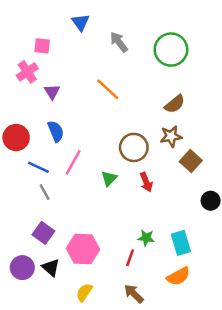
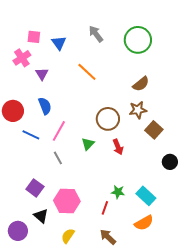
blue triangle: (81, 22) -> (59, 43), moved
gray line: (45, 192) -> (58, 158), moved
cyan rectangle: (181, 243) -> (146, 196), turned -30
purple circle: (22, 268) -> (18, 231), moved

